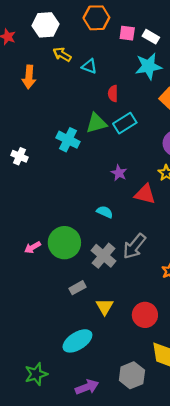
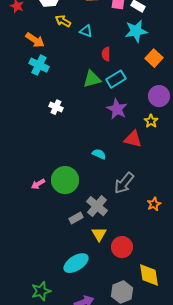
orange arrow: (29, 77) -> (35, 40), turned -60
cyan cross: (68, 140) -> (39, 65), moved
white cross: (19, 156) -> (56, 107), moved
purple star: (119, 173) -> (117, 109), moved, size x1.5
gray cross: (104, 256) -> (97, 206), moved
red circle: (145, 315) -> (122, 247), moved

